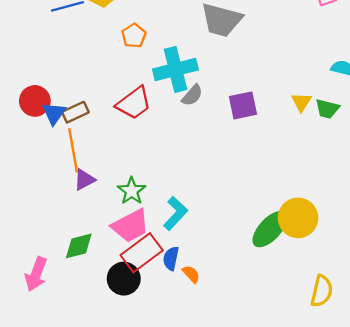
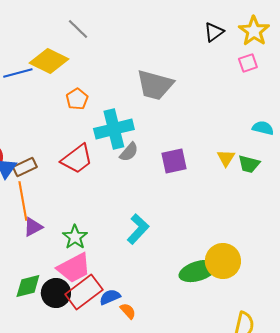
cyan L-shape: (175, 213) -> (138, 229), moved
green ellipse: (270, 229) -> (198, 271), turned 30
blue semicircle: (171, 258) -> (110, 297), turned 55
black circle: (124, 279) -> (56, 293), moved

